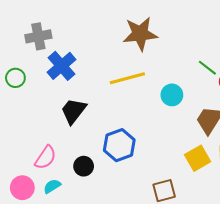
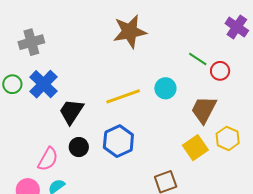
blue cross: (61, 66) -> (43, 84), moved
yellow line: (127, 78) -> (123, 96), moved
black circle: (84, 166) -> (79, 147), moved

